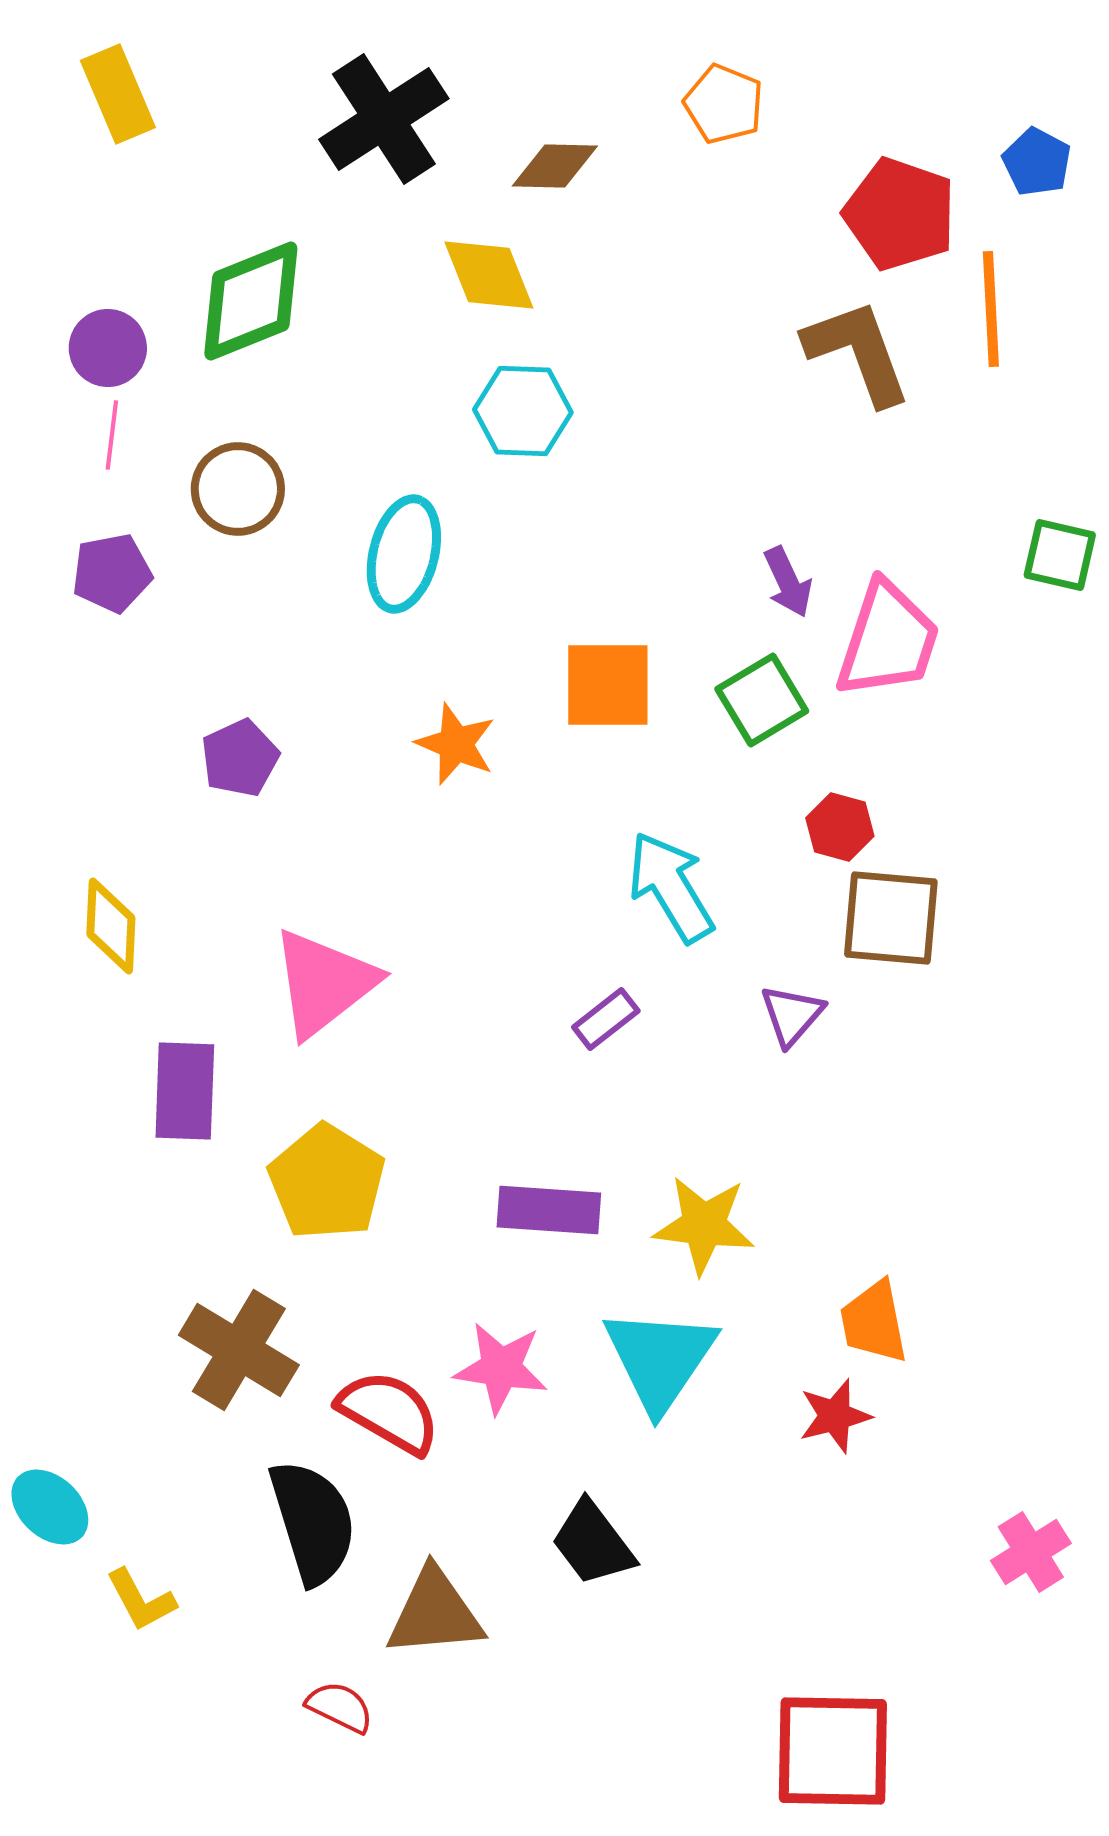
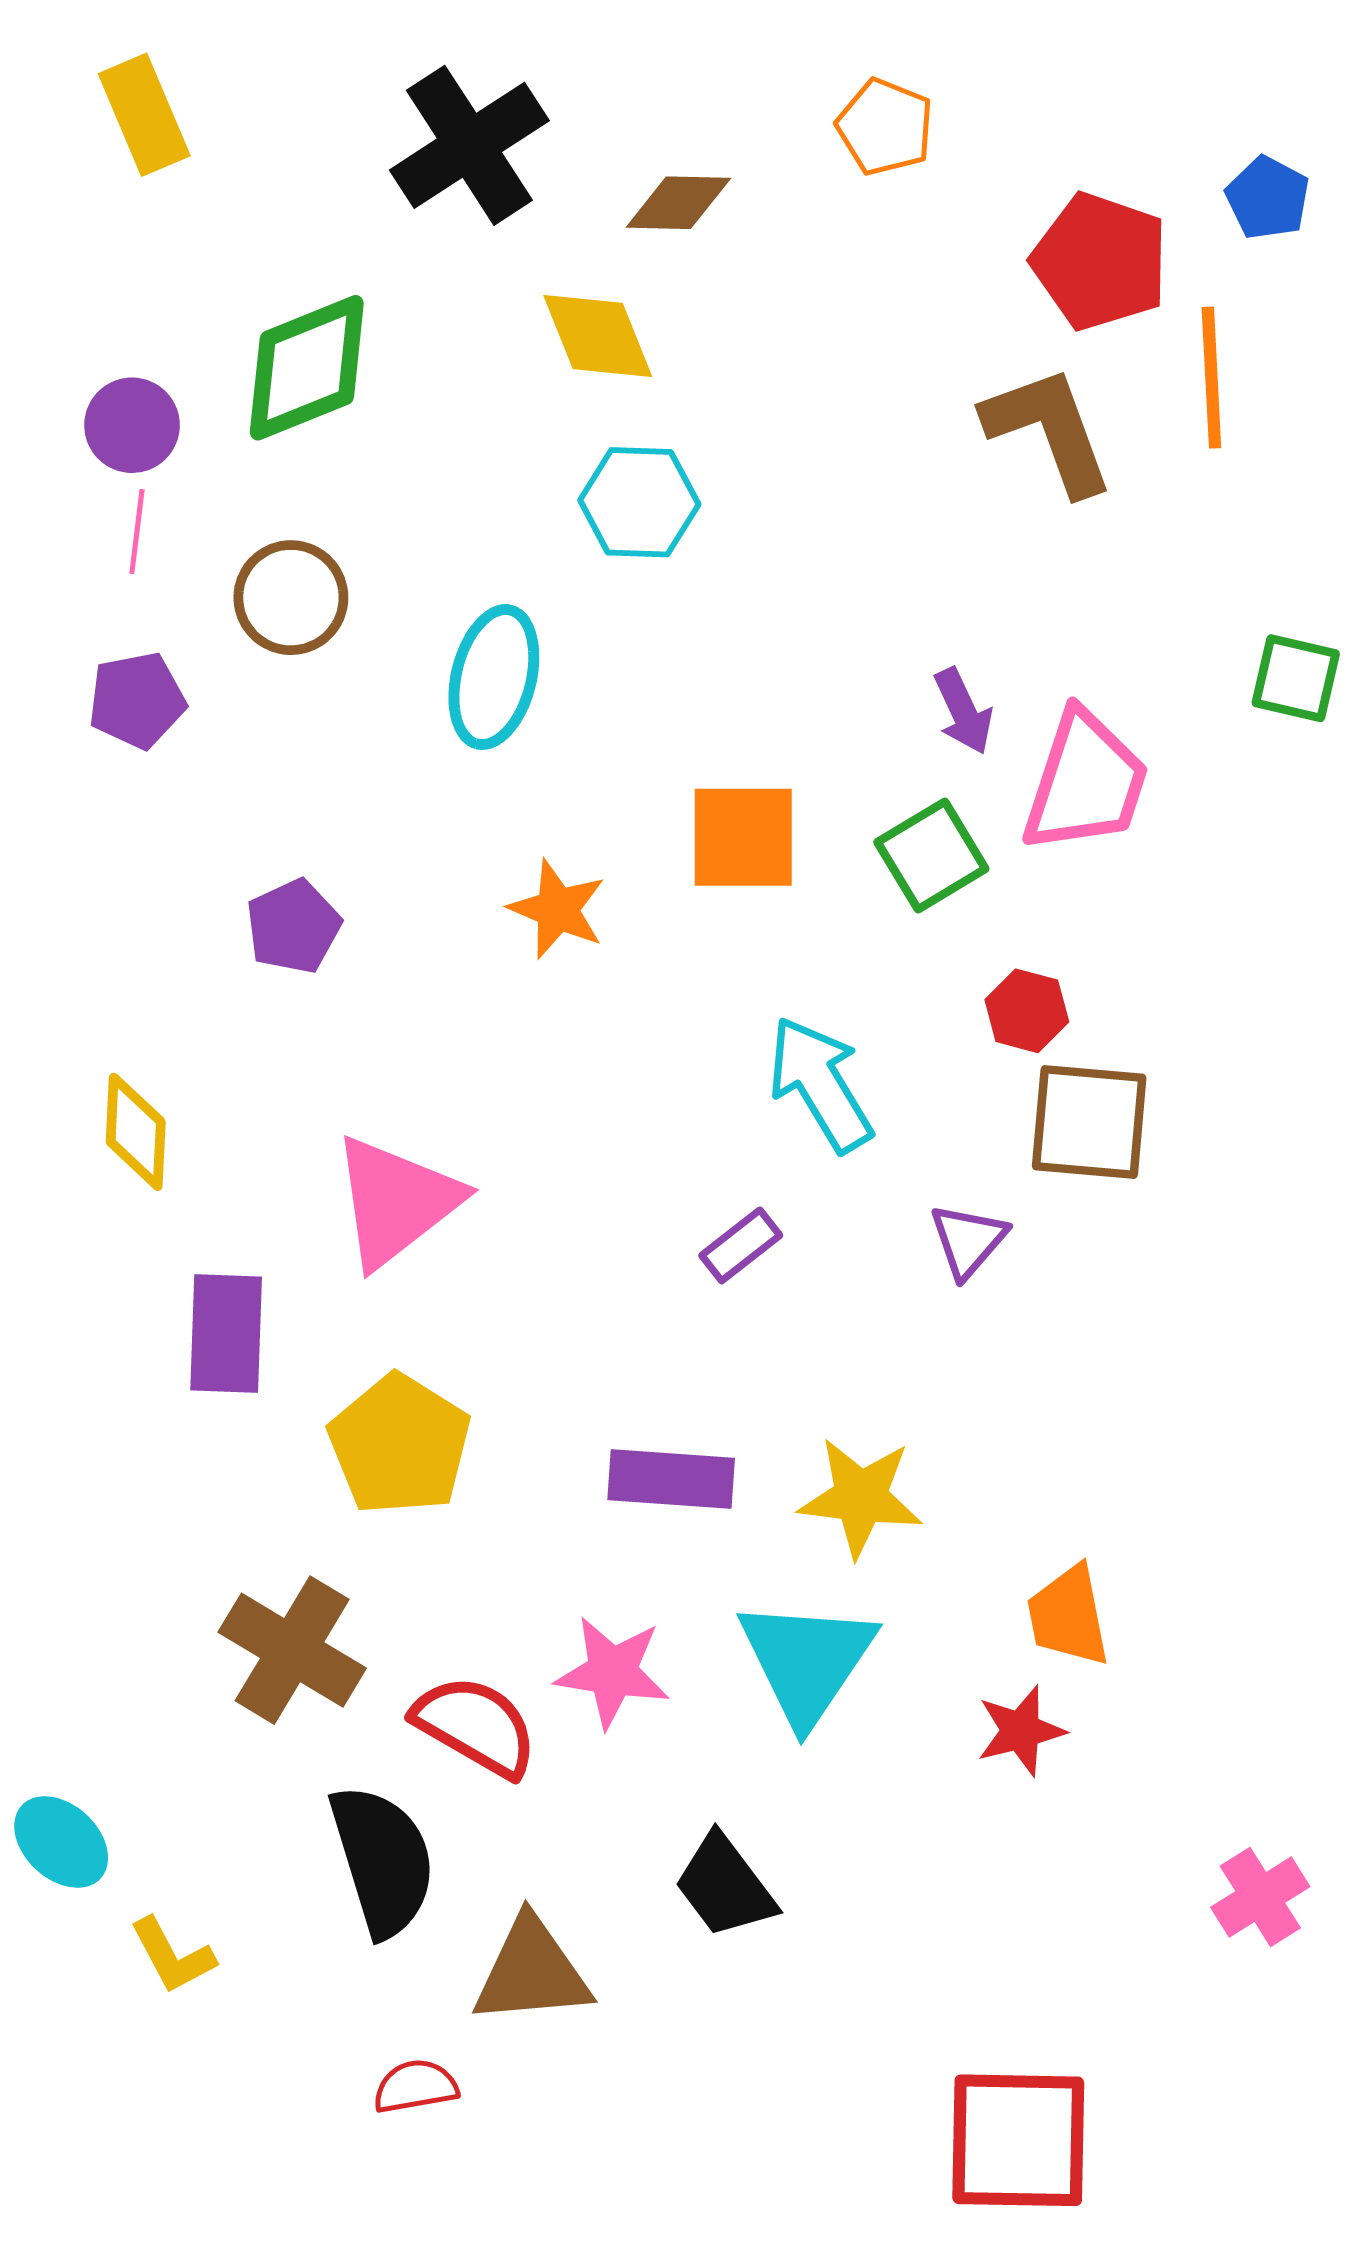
red semicircle: (340, 1707) -> (416, 2086), turned -36

